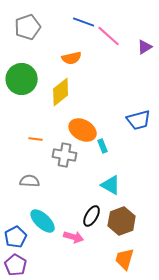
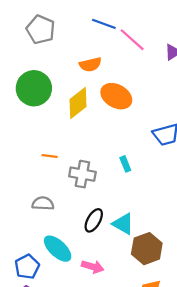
gray pentagon: (28, 27) -> (41, 30), turned -30
orange ellipse: (83, 130) -> (116, 96), moved
cyan triangle: (111, 185) -> (123, 224), moved
black ellipse: (92, 216) -> (94, 220), moved

